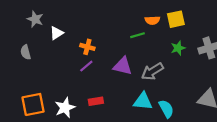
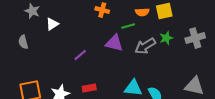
orange cross: (87, 47) -> (102, 10), moved
purple triangle: (123, 66) -> (114, 43), moved
gray arrow: (152, 71) -> (145, 46), moved

